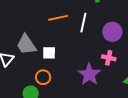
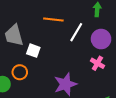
purple circle: (112, 32) -> (101, 39), moved
pink cross: (109, 58) -> (97, 63), moved

